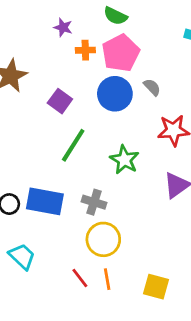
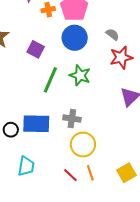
gray semicircle: (152, 87) -> (112, 34), moved
green star: (124, 160) -> (80, 75), moved
cyan trapezoid: (22, 256) -> (26, 166), turned 65
yellow square: (156, 287) -> (126, 173), turned -36

